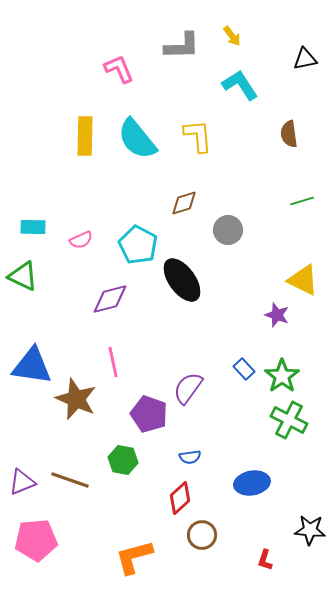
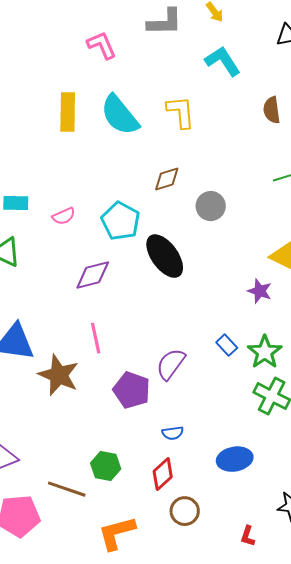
green hexagon: (123, 460) -> (106, 466), moved
brown line: (70, 480) -> (67, 489), moved

